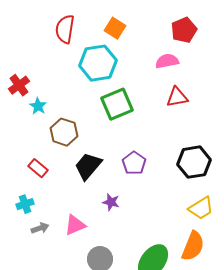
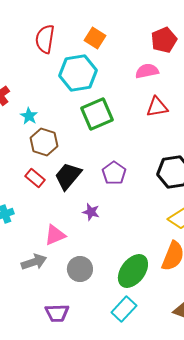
cyan star: (38, 106) -> (29, 116), moved
red rectangle: (38, 168) -> (35, 178), moved
gray arrow: (40, 228) -> (34, 262), moved, size x1.4

